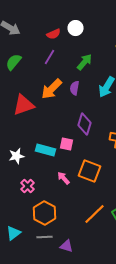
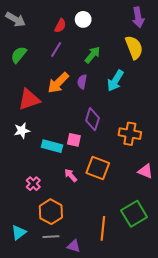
red semicircle: (54, 34) -> (60, 26), turned -40
white star: (16, 156) -> (22, 131), moved
orange line: (94, 214) -> (103, 228), moved, turned -40

